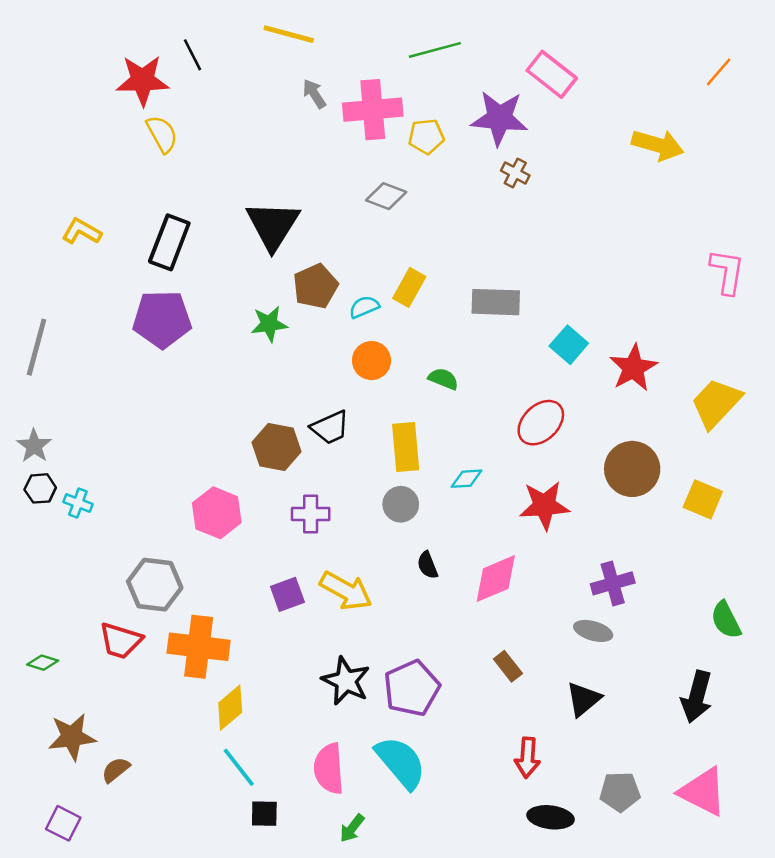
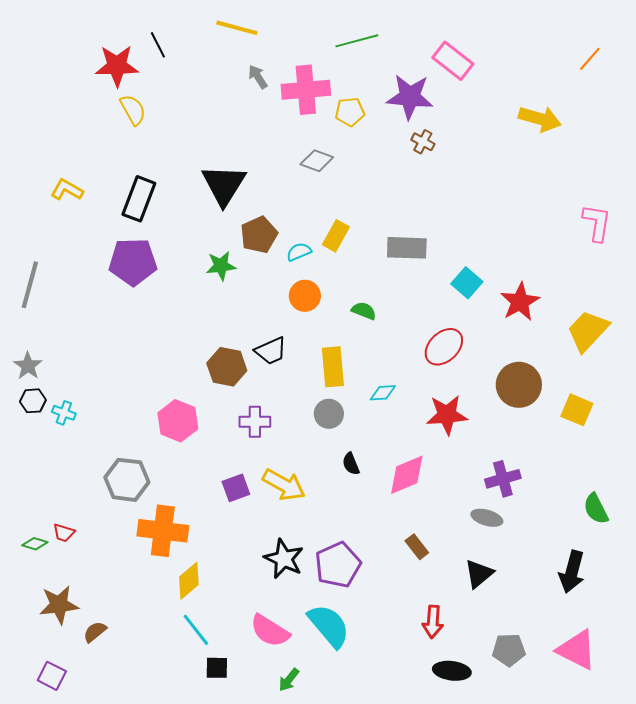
red trapezoid: (121, 641) -> (64, 533), moved, size x0.6
pink semicircle: (329, 769) -> (270, 631), turned -54

